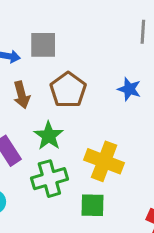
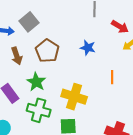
gray square: (43, 45) -> (29, 22), turned -36
green cross: (49, 179) -> (39, 110), turned 35

